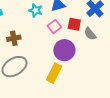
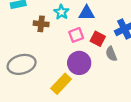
brown cross: (14, 38) -> (41, 24), moved

